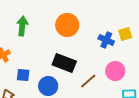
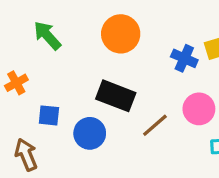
green arrow: (22, 26) -> (47, 36), turned -48

